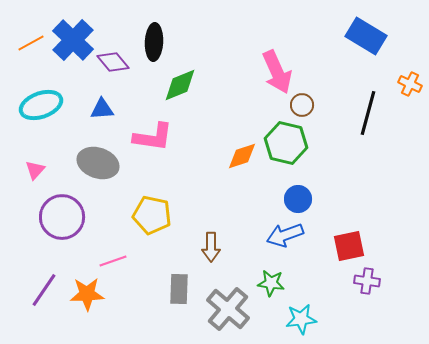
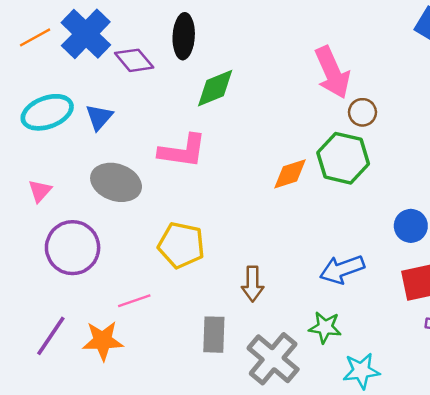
blue triangle: (102, 109) -> (99, 117), moved, turned -45
blue circle: (298, 199) -> (411, 226), moved

